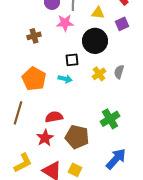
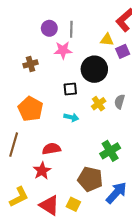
yellow triangle: (98, 13) -> (107, 40), moved
cyan arrow: (65, 79) -> (71, 117), moved
brown pentagon: (77, 137) -> (90, 179), moved

